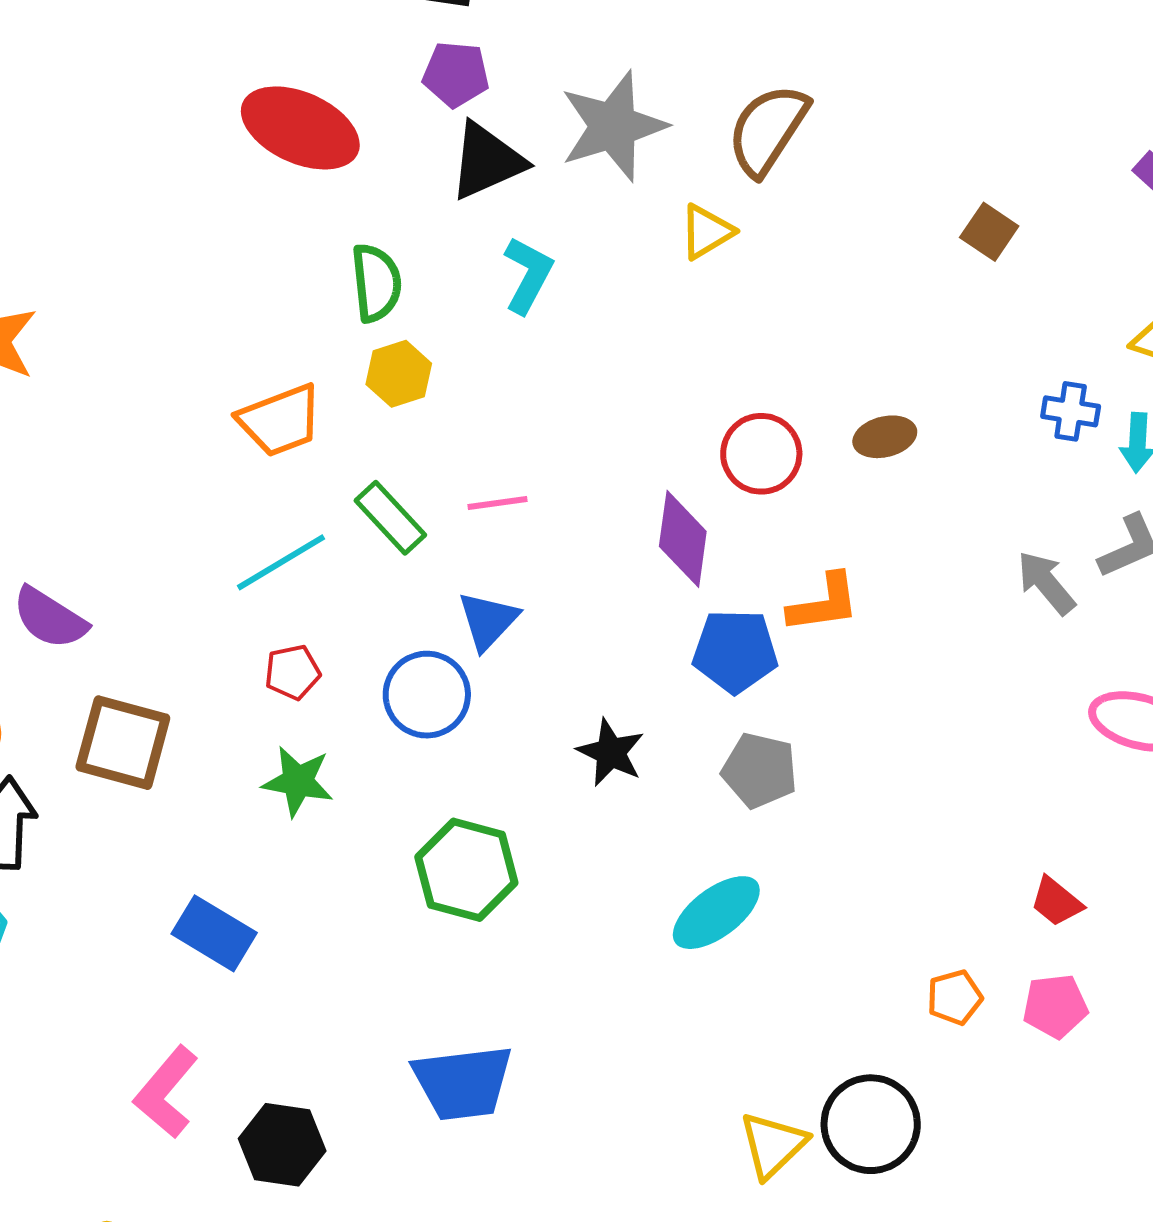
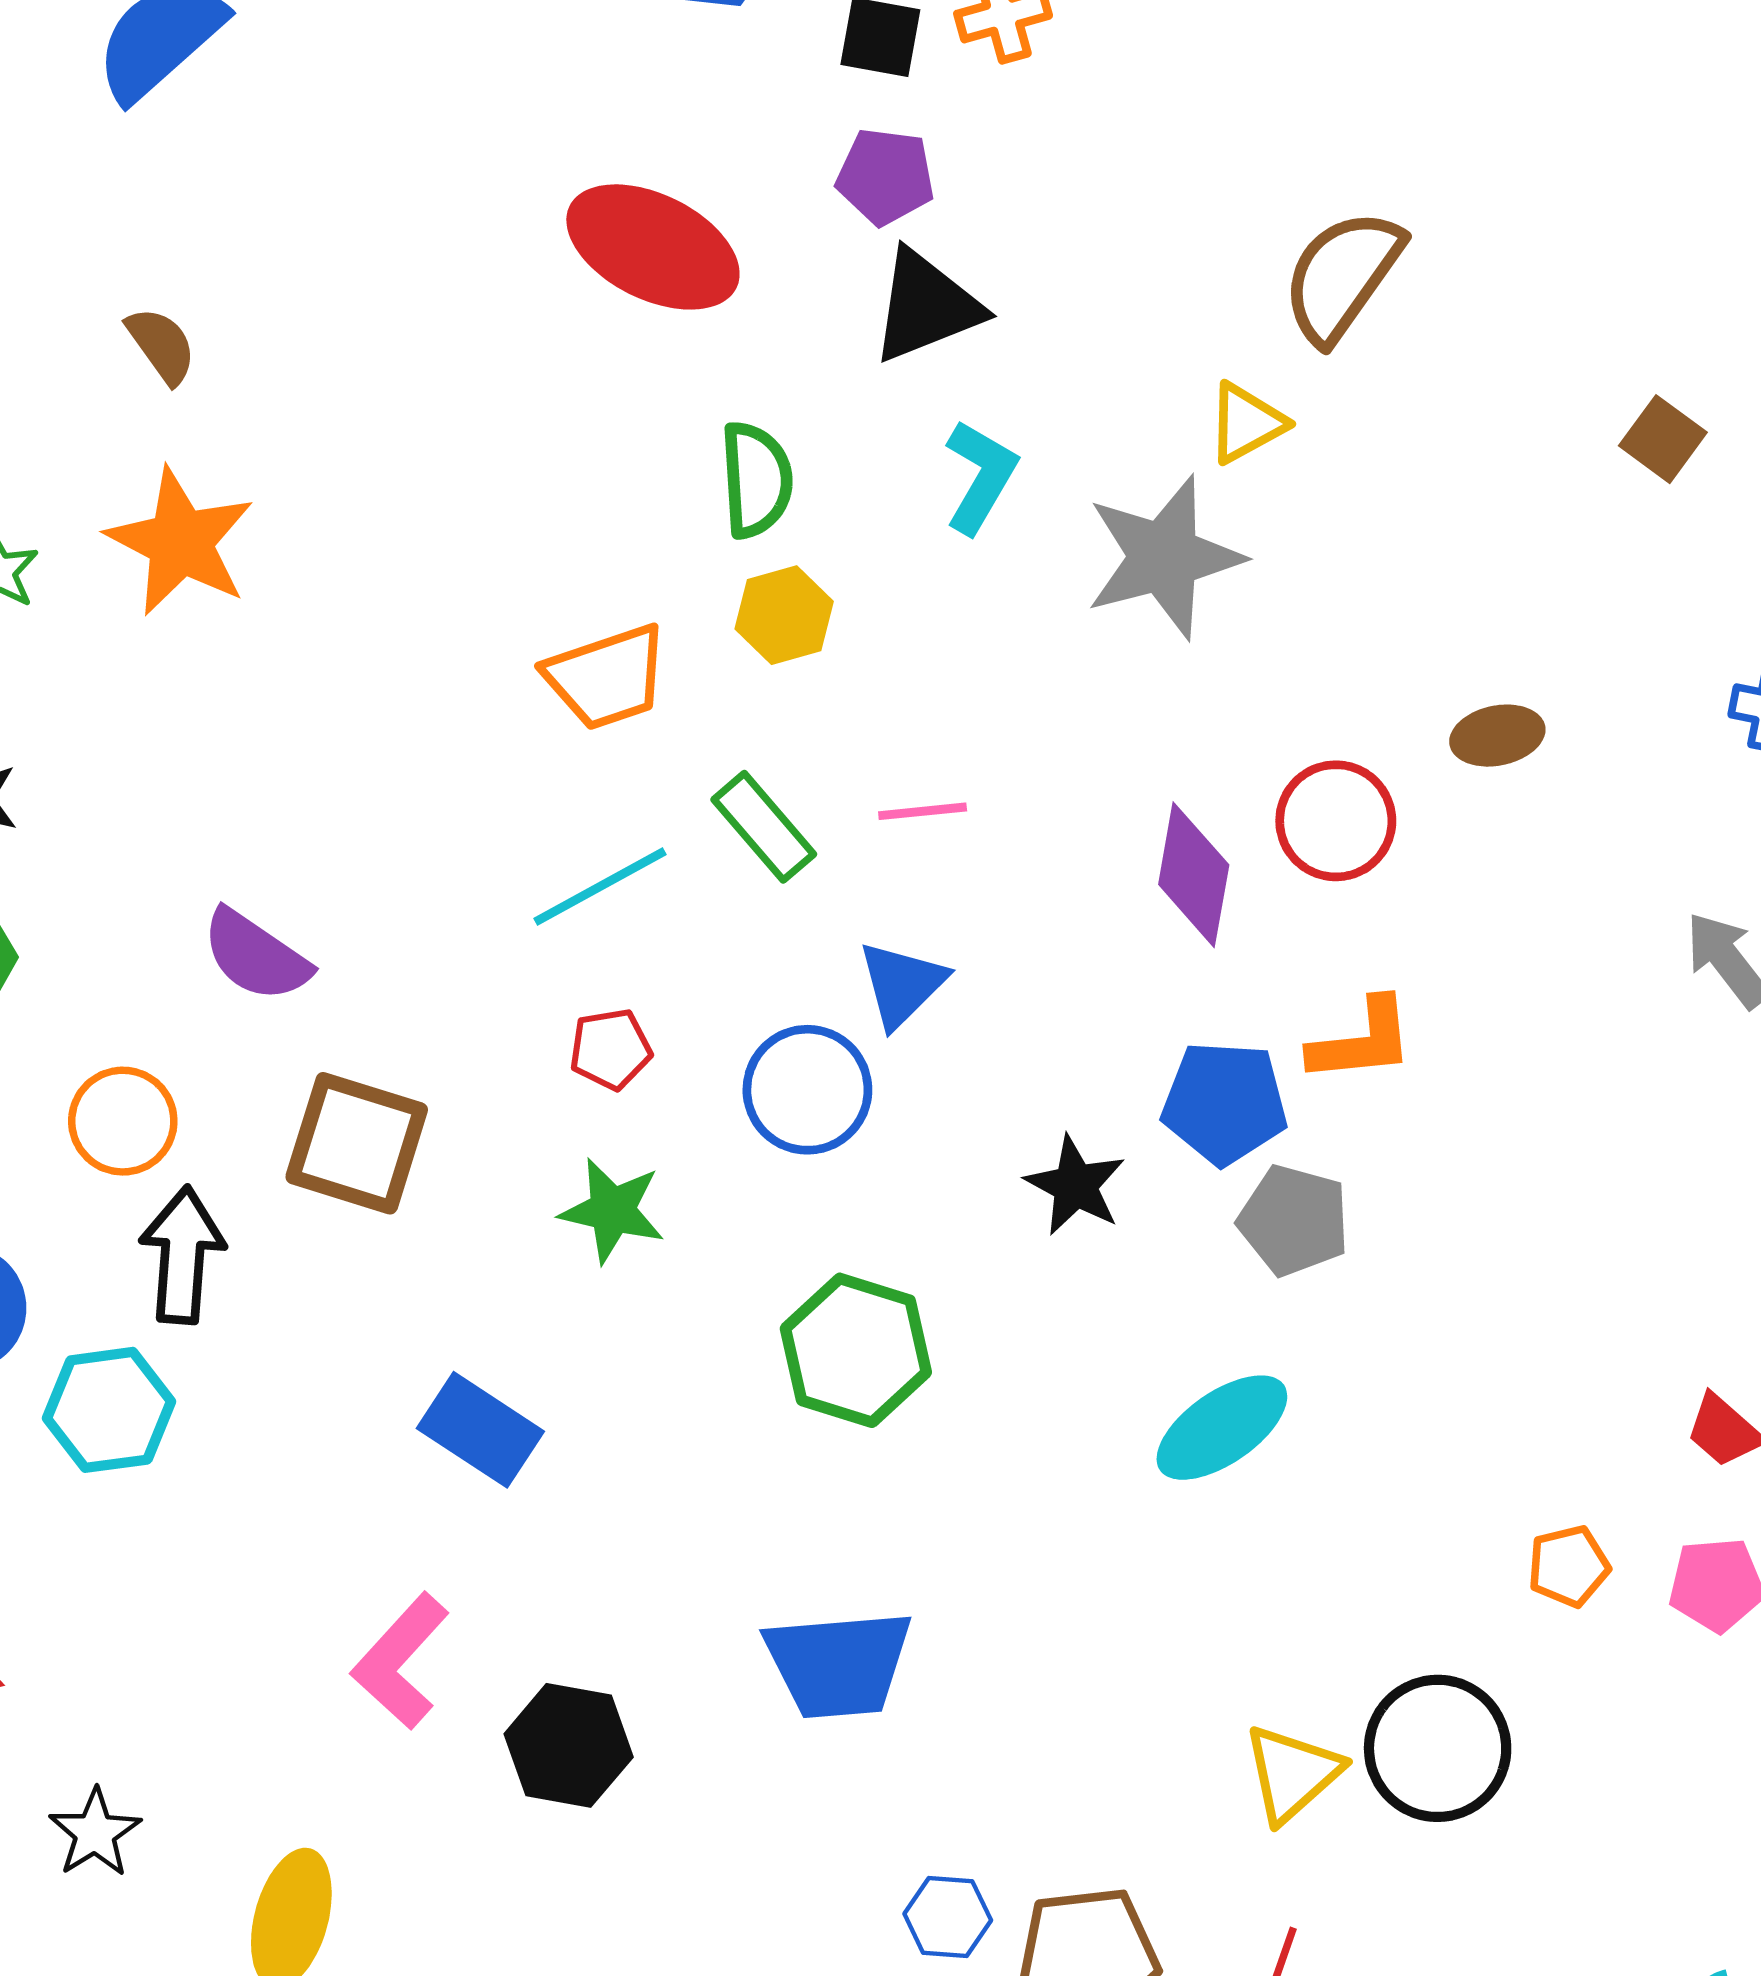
gray star: (613, 126) -> (1164, 557), moved
red circle: (761, 454) -> (1336, 821), moved
orange L-shape: (824, 603) -> (1362, 1041), moved
blue pentagon: (735, 651) -> (1225, 1103), moved

